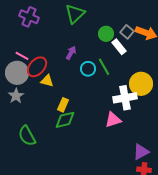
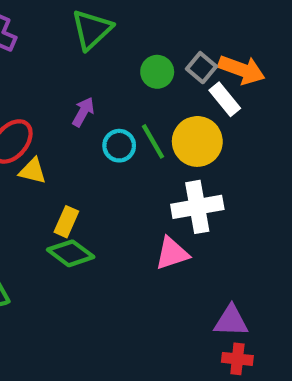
white rectangle: (119, 47) -> (225, 99), moved
yellow circle: (141, 84) -> (197, 141), moved
green diamond: (65, 120) -> (71, 253), turned 50
purple triangle: (141, 152) -> (231, 321), turned 30

